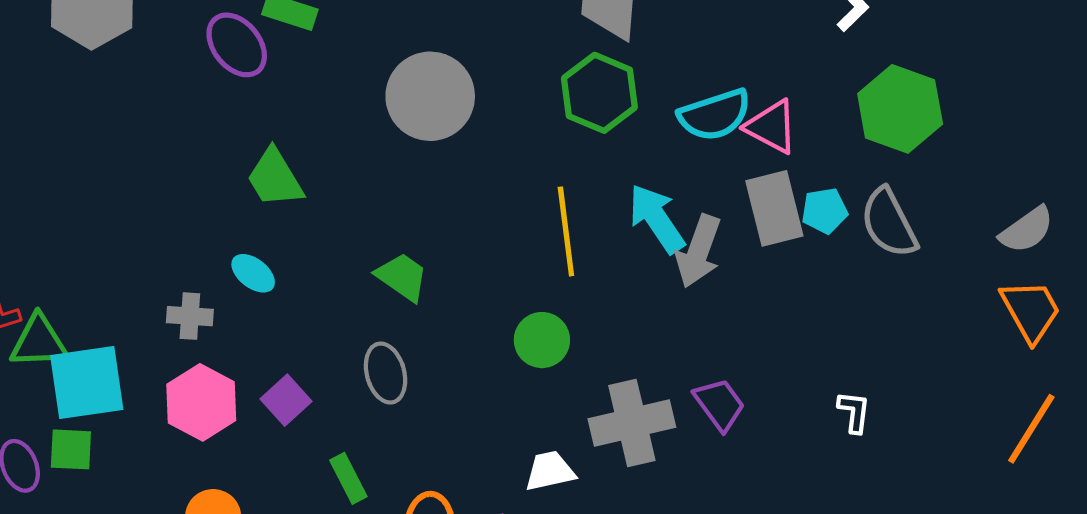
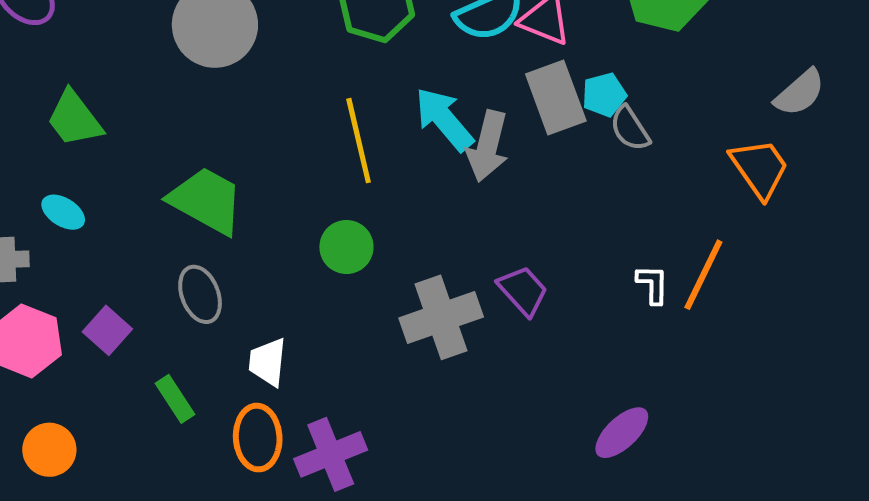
gray semicircle: (889, 223) -> (630, 129), moved, size x0.7
green trapezoid: (402, 277) -> (206, 201), size x1.5
orange trapezoid: (1031, 311) -> (760, 168), moved
orange line: (1031, 429) -> (703, 275), moved
white trapezoid: (550, 471) -> (268, 362), moved, turned -66

